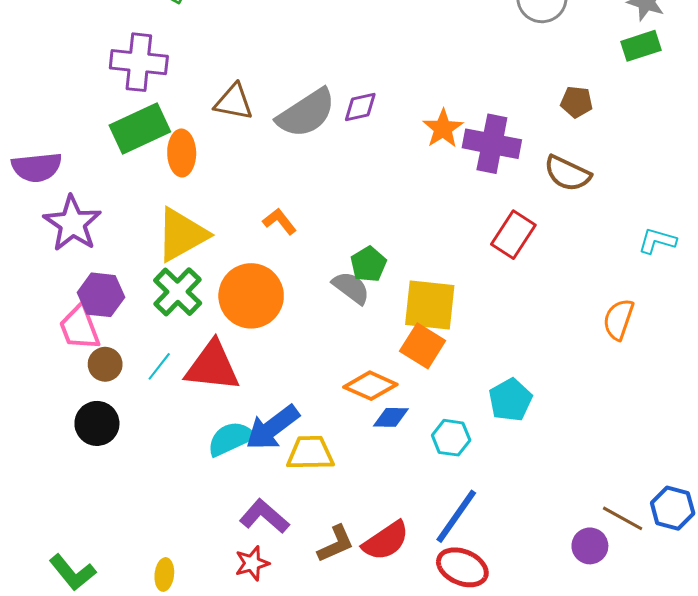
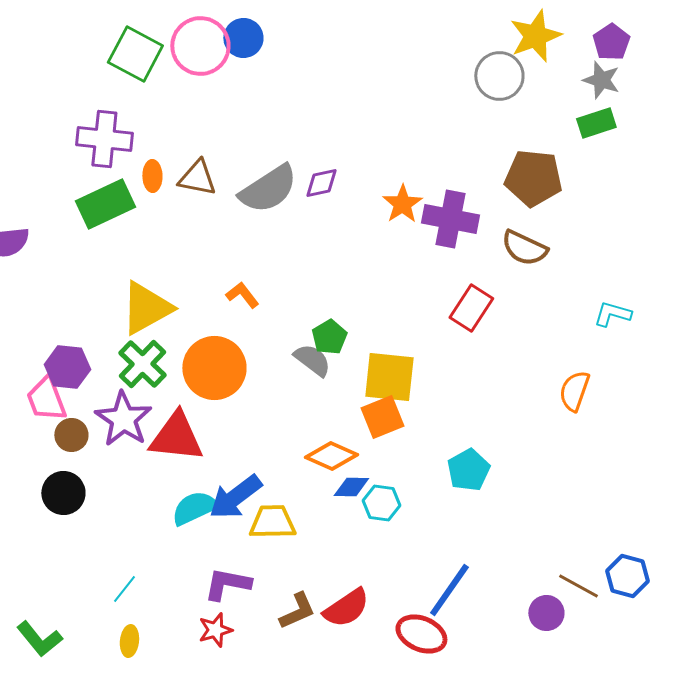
brown pentagon: (577, 102) -> (533, 178), size x1.8
orange ellipse: (182, 153) -> (152, 176), moved, size x0.7
purple star: (72, 223) -> (123, 419), moved
orange square: (423, 346) -> (382, 417), turned 36
cyan line: (159, 366) -> (124, 589), moved
cyan hexagon: (451, 438) -> (381, 503), moved
purple L-shape: (264, 516) -> (227, 584), turned -30
blue line: (456, 516) -> (449, 590), moved

